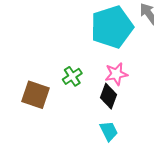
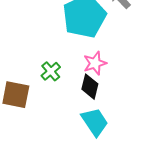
cyan trapezoid: (109, 131) -> (95, 122), size x1.4

